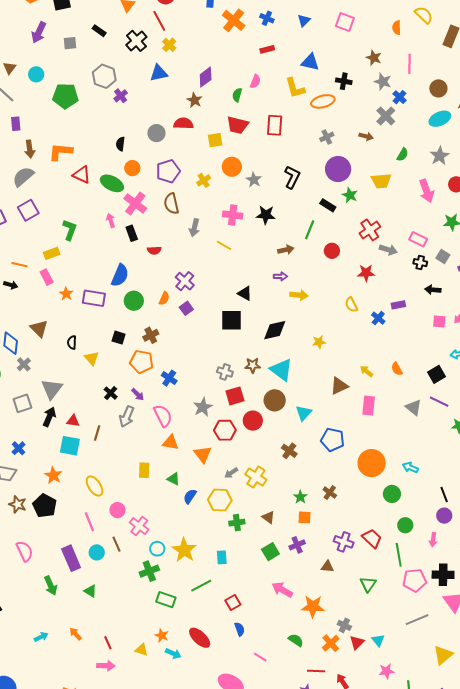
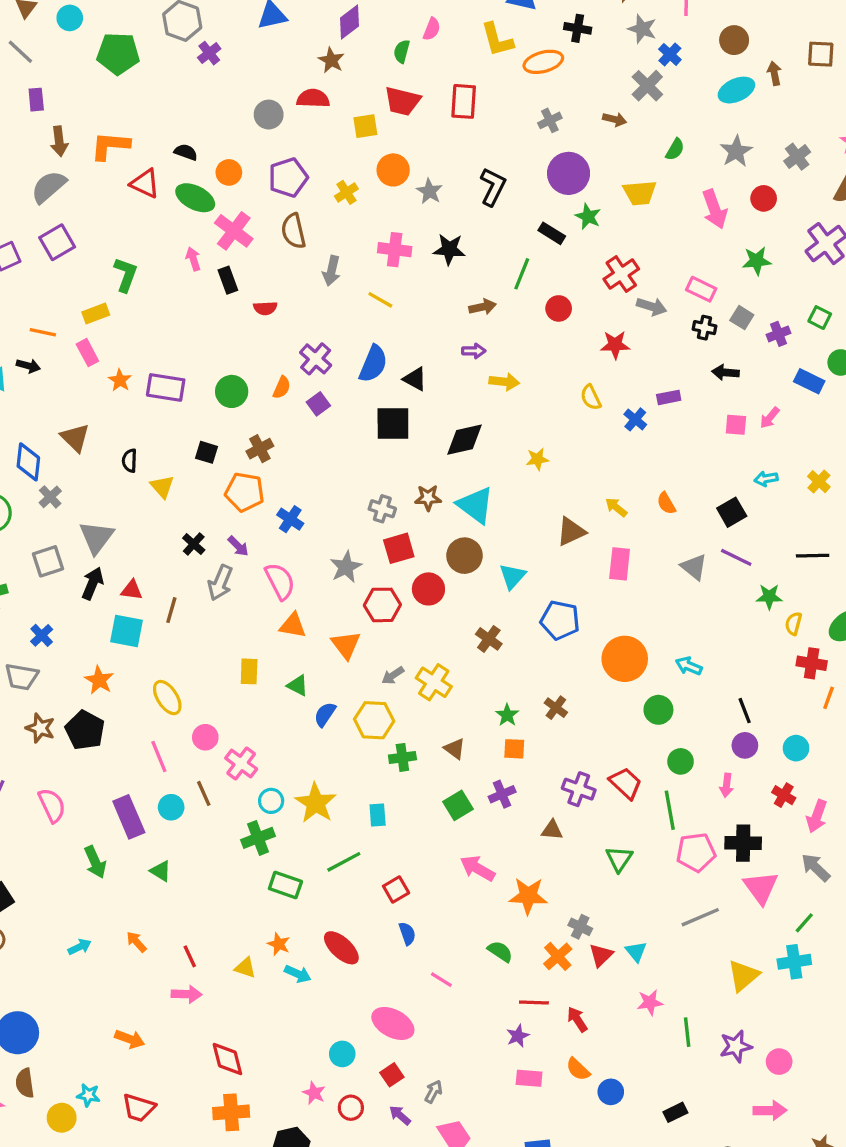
black semicircle: (120, 144) -> (186, 152), moved, turned 104
blue semicircle: (120, 275) -> (373, 364), moved

